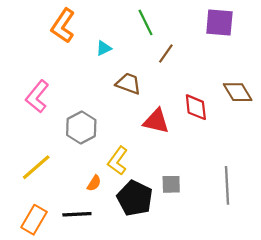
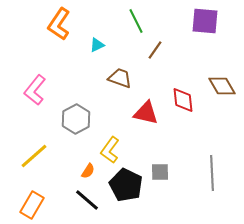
black line: (77, 214) -> (87, 200), moved, turned 44

